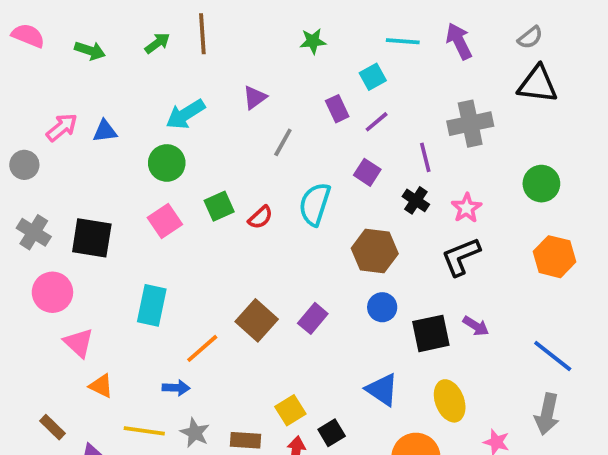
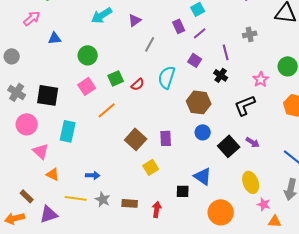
cyan arrow: (185, 114) -> (102, 15), moved
gray cross: (470, 124) -> (250, 34), size x0.6
pink arrow: (62, 127) -> (32, 18), moved
pink star: (466, 208) -> (261, 79), moved
cyan rectangle: (152, 305) -> (68, 131), moved
purple rectangle: (313, 318) -> (166, 138), turned -42
black square: (431, 333) -> (229, 146), turned -30
orange line: (202, 348) -> (107, 110), moved
yellow ellipse: (450, 401) -> (251, 182), moved
yellow square: (290, 410) -> (151, 167), moved
black square: (332, 433) -> (183, 191), moved, turned 32

